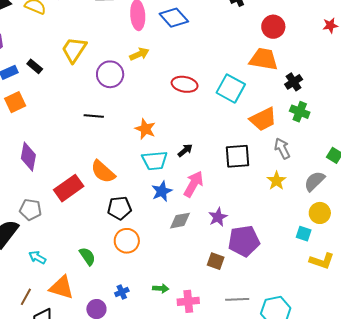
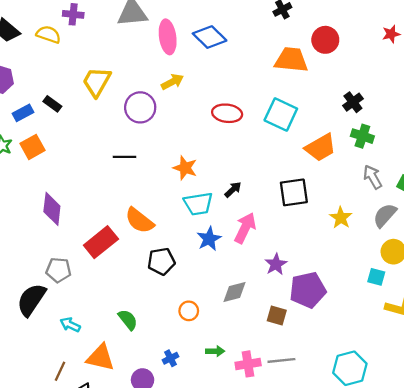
orange trapezoid: (264, 59) -> (291, 60), moved
gray arrow: (282, 148) -> (373, 177), moved
gray diamond: (180, 221) -> (235, 292), moved
orange circle: (127, 241) -> (189, 311), moved, size x0.7
gray line: (237, 299) -> (281, 360), moved

